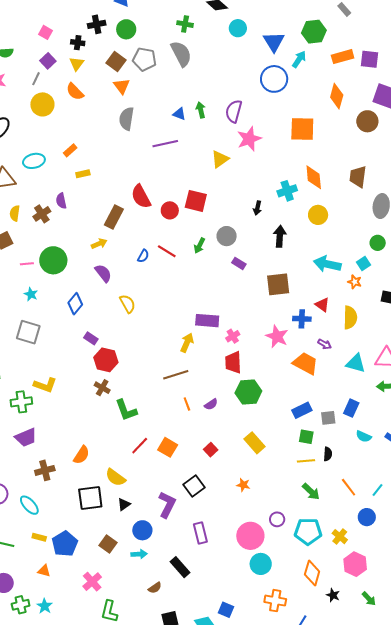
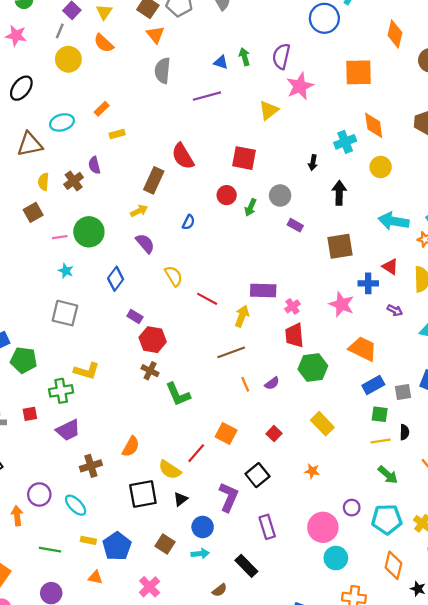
red circle: (170, 210) -> (227, 195), moved
red line: (167, 251) -> (207, 299), moved
orange trapezoid: (305, 363) -> (363, 349), moved
red line: (140, 446) -> (196, 453), moved

